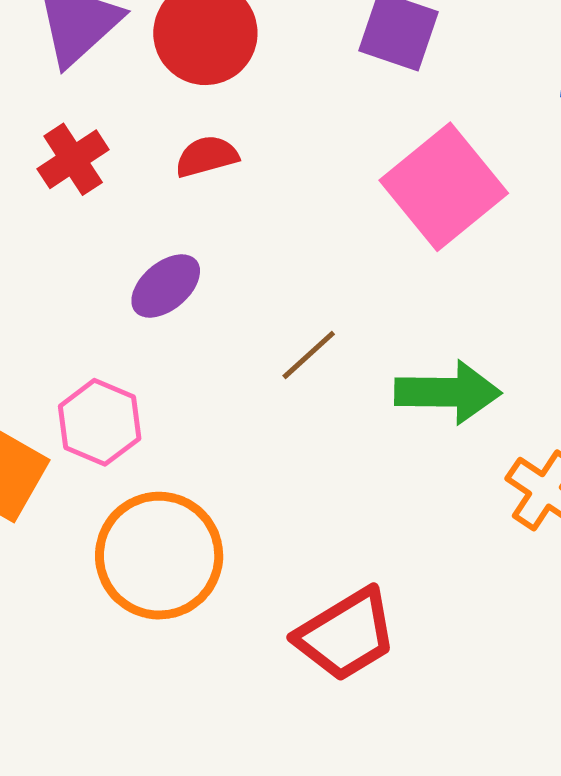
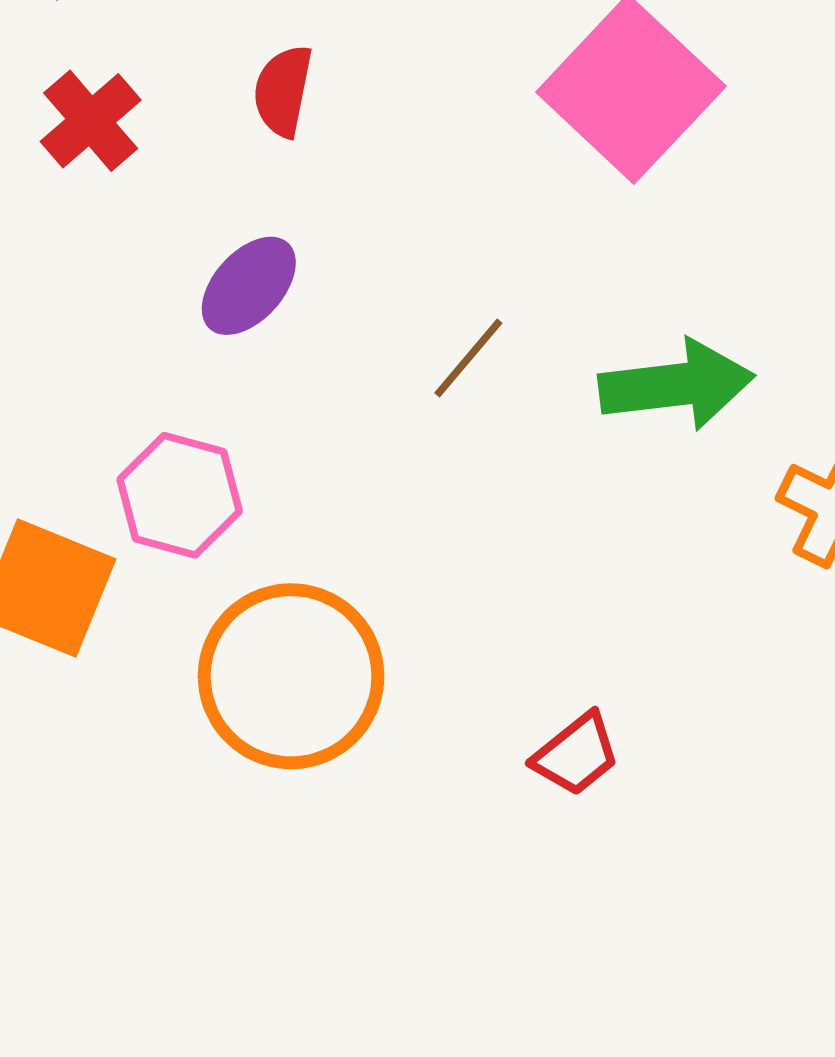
red semicircle: (207, 156) -> (283, 91), turned -56
red trapezoid: (346, 635) -> (576, 754), size x0.6

